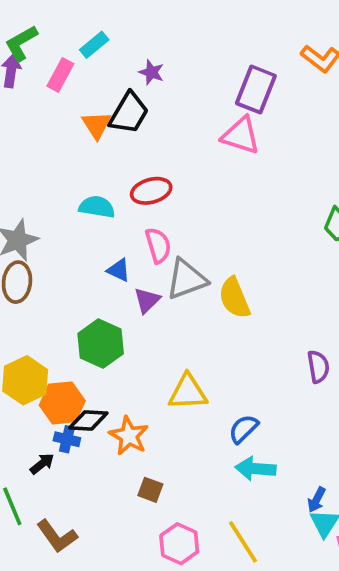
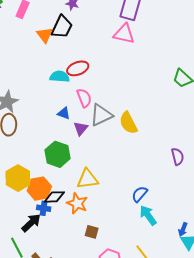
cyan semicircle: (97, 207) -> (60, 77), moved
yellow triangle: (188, 392) -> (88, 179), moved
black arrow: (42, 464) -> (31, 223), size x1.5
cyan arrow: (256, 469) -> (148, 215), turned 55

